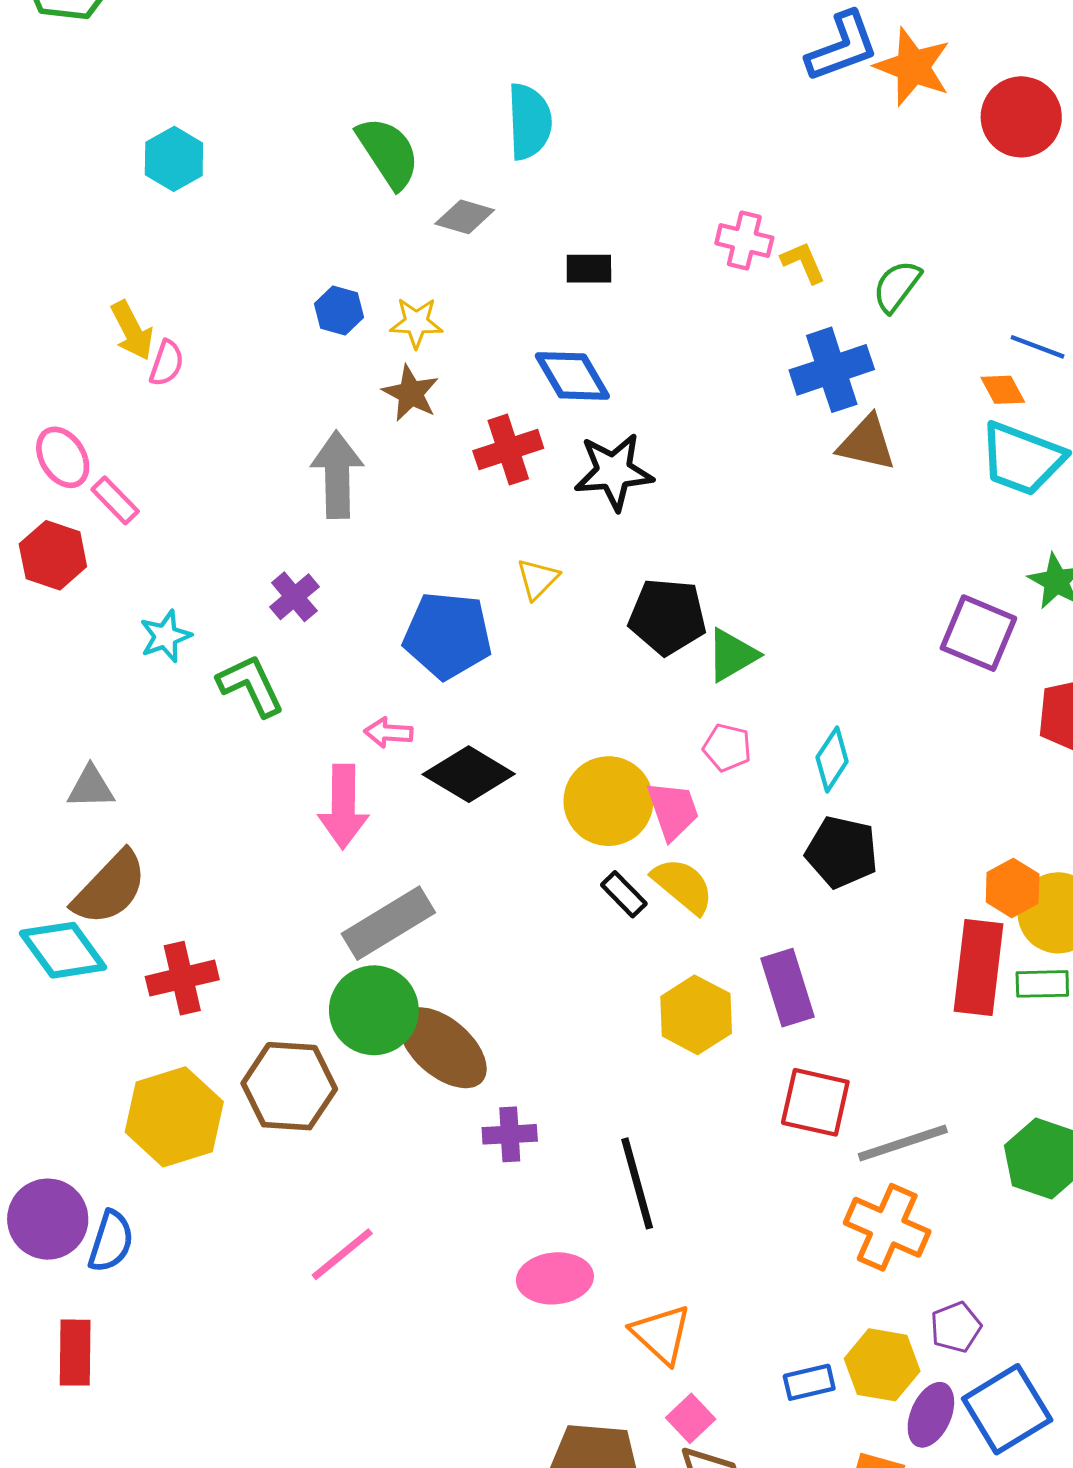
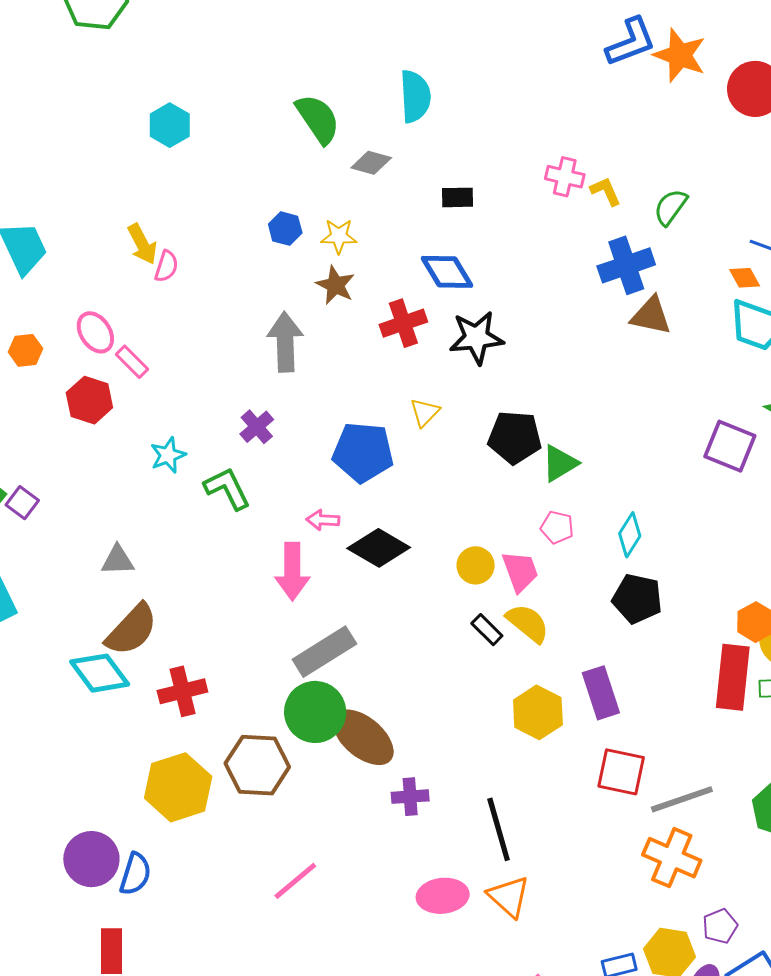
yellow circle: (608, 801) -> (476, 565), size x0.6
orange triangle: (661, 1334) -> (509, 897), moved

